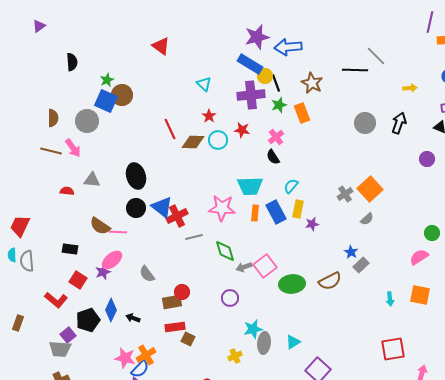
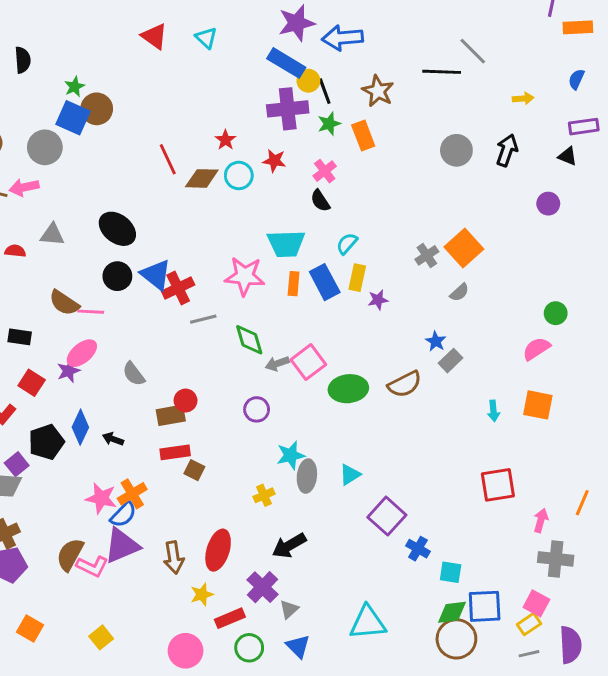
cyan triangle: (204, 84) -> (206, 38), moved
pink arrow: (73, 148) -> (24, 187), turned 114
black ellipse: (136, 176) -> (117, 229), turned -35

